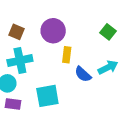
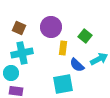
green square: (108, 32) -> (85, 36), moved
cyan square: (47, 96) -> (63, 84), moved

